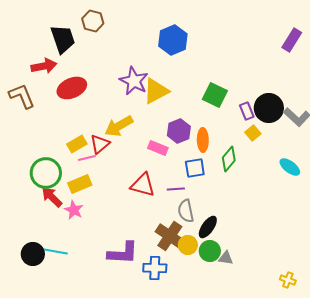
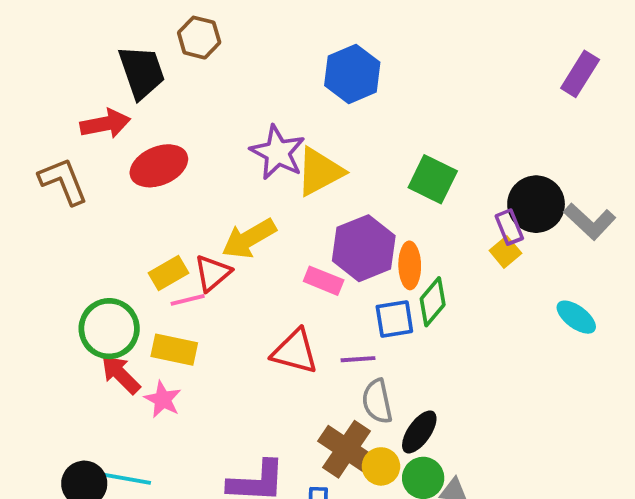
purple rectangle: (247, 111) -> (509, 227), moved
purple hexagon: (179, 131) -> (364, 248), size x1.4
green diamond: (229, 159) -> (433, 302), moved
yellow rectangle: (80, 184) -> (174, 350), turned 35

